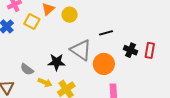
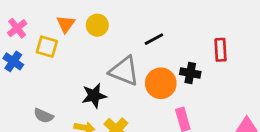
black cross: (130, 50) -> (190, 73), moved
gray semicircle: (27, 69) -> (44, 116), moved

